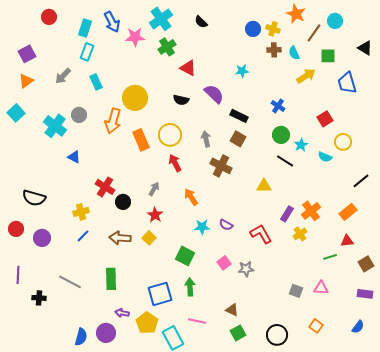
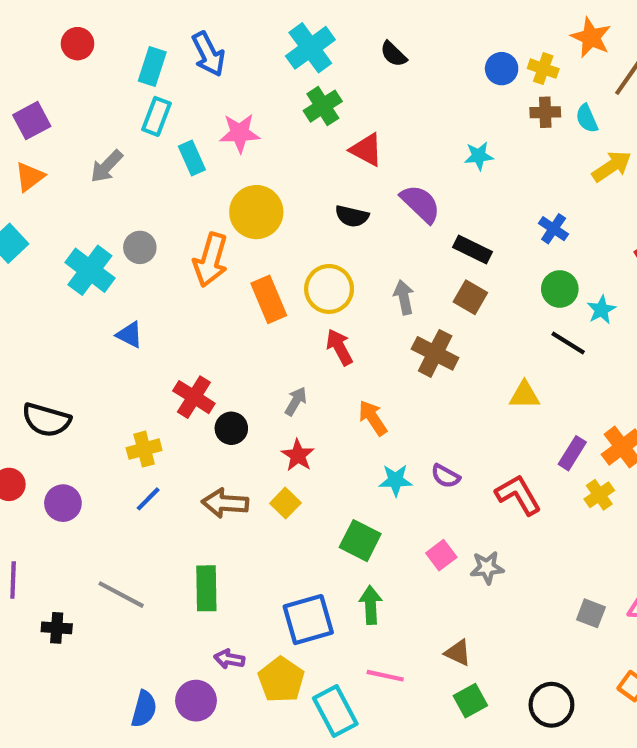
pink star: (135, 37) -> (240, 133), moved
cyan rectangle: (96, 82) -> (192, 158), moved

